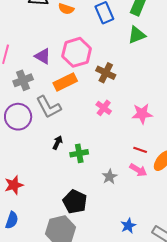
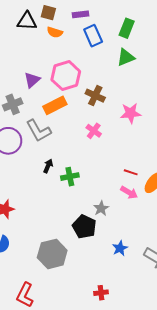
purple triangle: (43, 56) -> (32, 80), turned 48
pink star: (142, 114) -> (131, 113), moved
gray star: (110, 177) -> (101, 208), moved
black pentagon: (75, 202) -> (84, 227), moved

